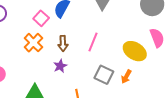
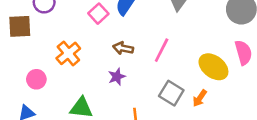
orange cross: (33, 43) -> (68, 53), moved
brown arrow: (63, 43) -> (123, 48), turned 98

